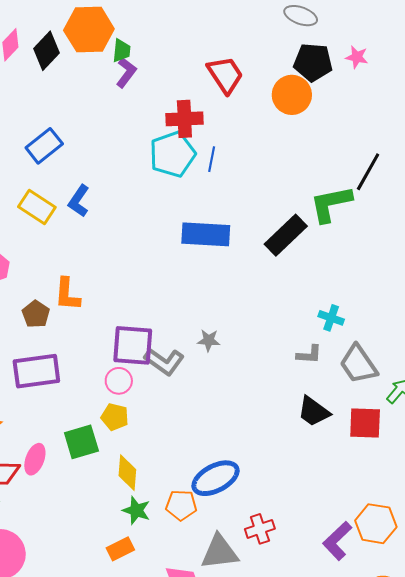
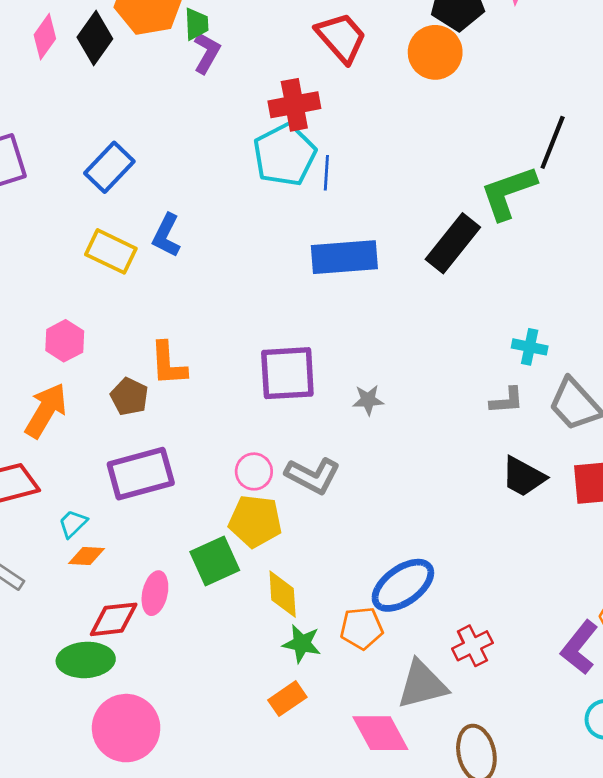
blue line: (212, 159) -> (326, 173), moved
purple square: (133, 345) -> (287, 373), moved
gray L-shape: (164, 362) -> (313, 476), moved
yellow pentagon: (115, 417) -> (255, 521), size x1.4

